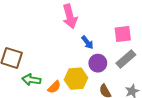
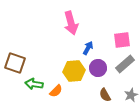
blue arrow: (87, 42) -> (88, 48), turned -112
yellow hexagon: (76, 79) -> (74, 71), moved

